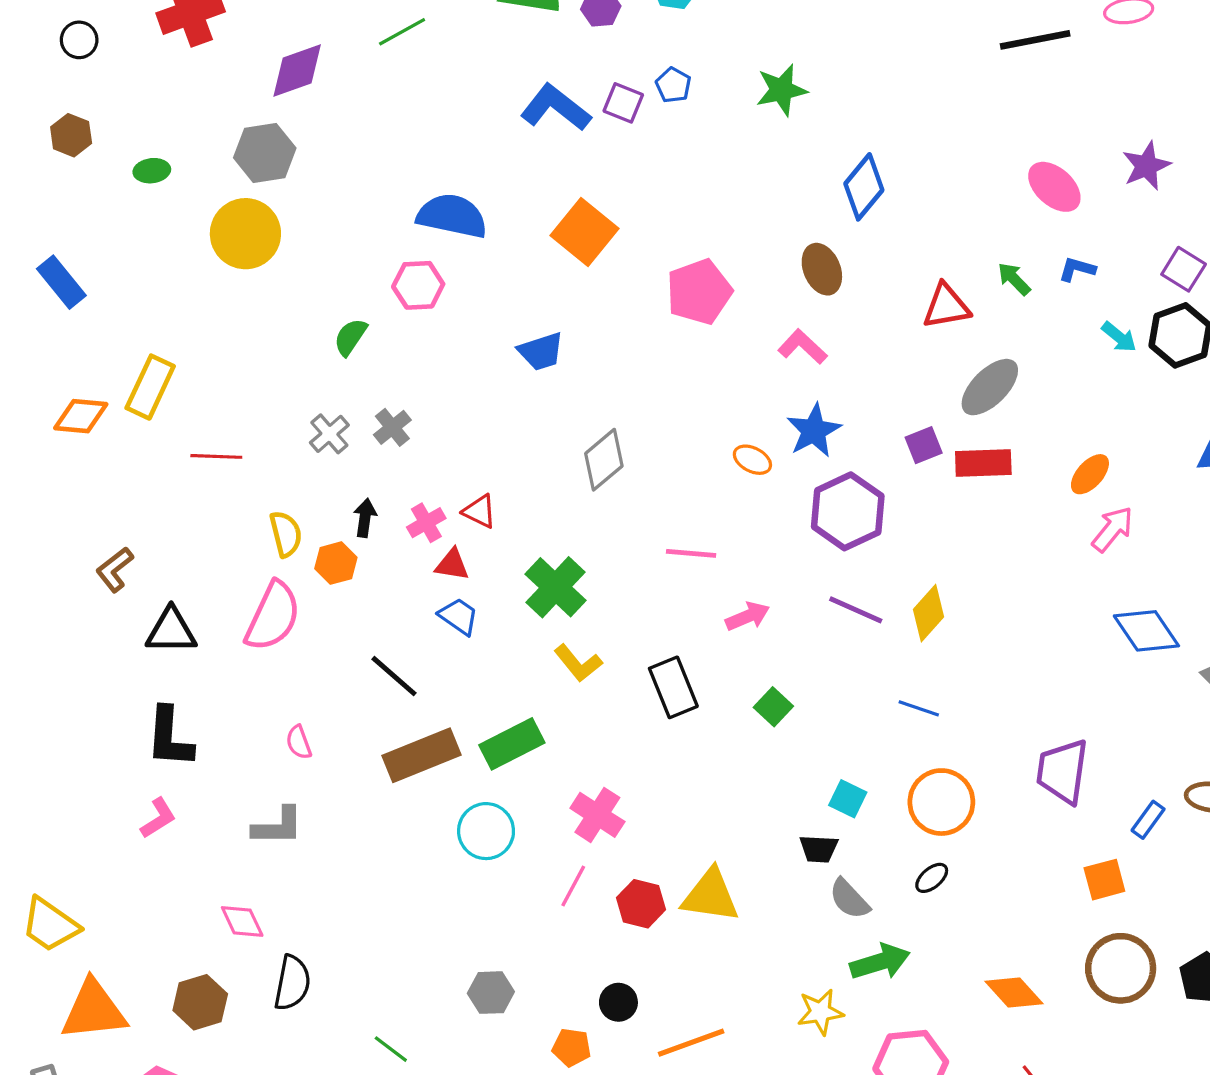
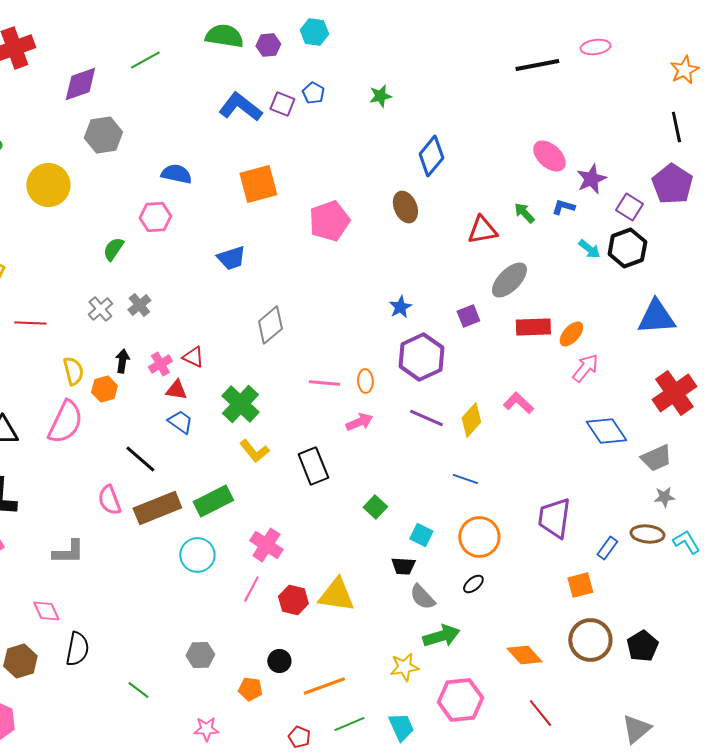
green star: (782, 90) -> (380, 96), size x0.7
gray hexagon: (265, 153) -> (103, 135), moved
purple star: (1146, 166) -> (591, 179), moved
blue semicircle: (452, 216) -> (176, 174), size x0.7
orange square: (585, 232) -> (258, 184), turned 36
pink L-shape: (803, 347) -> (518, 403), moved
blue star: (814, 431) -> (400, 307), size x0.7
orange ellipse: (752, 460) -> (365, 381), moved, turned 60
red rectangle: (983, 463) -> (533, 327), moved
green square: (773, 707) -> (375, 507), moved
pink semicircle: (299, 742) -> (109, 500), moved, size x1.4

